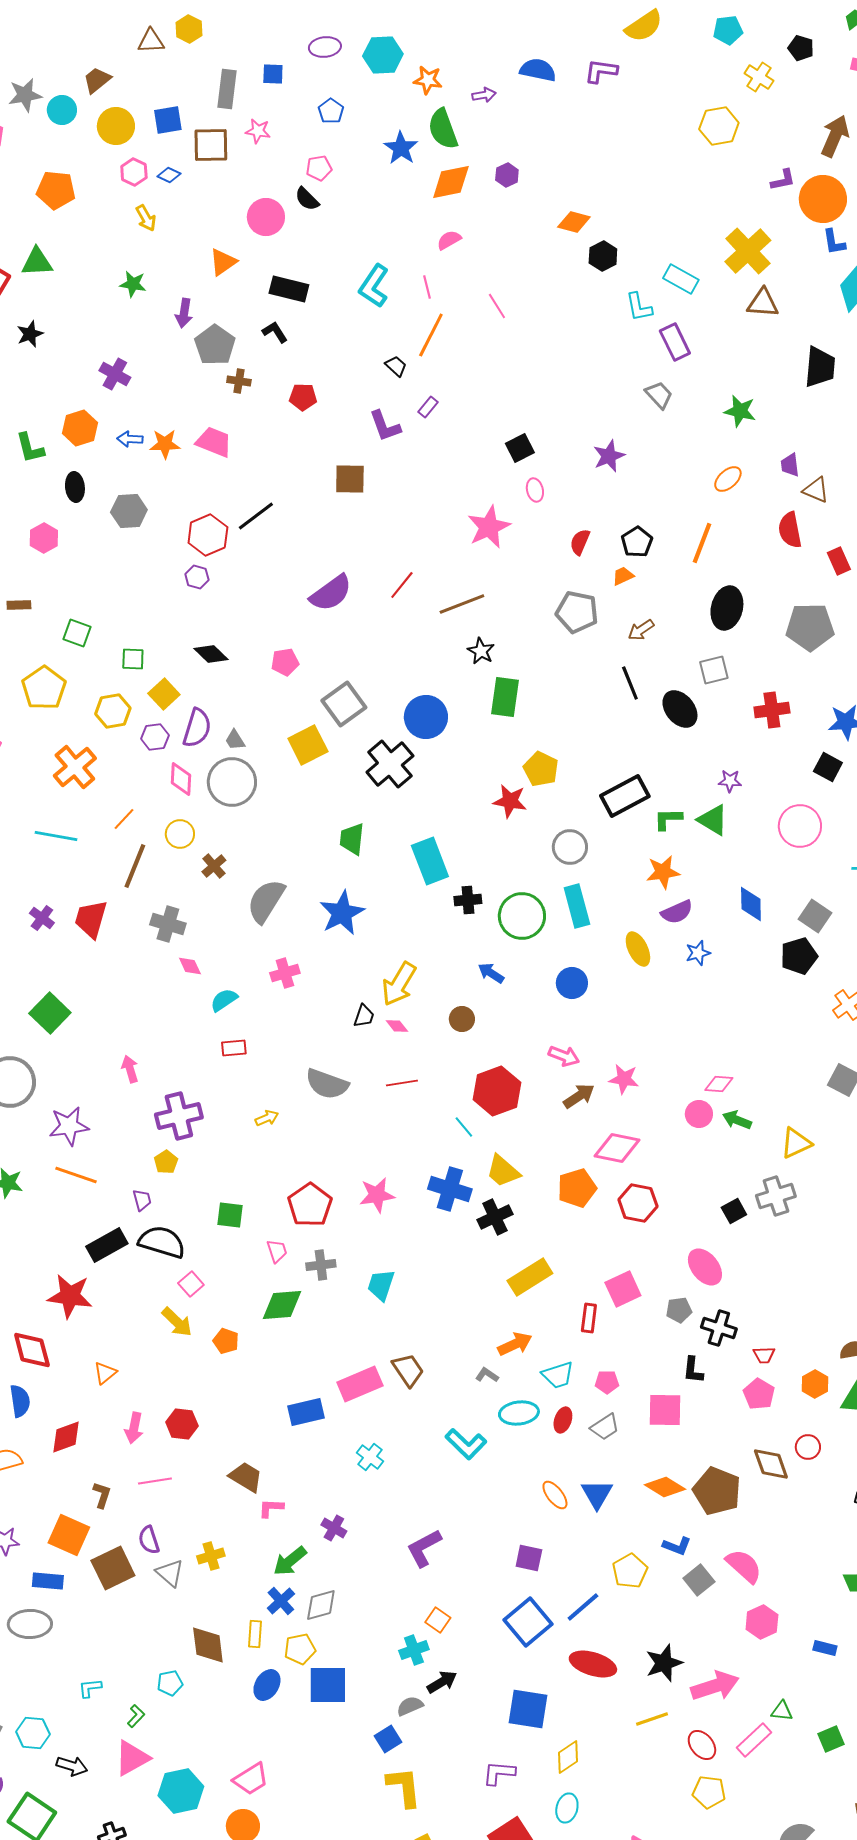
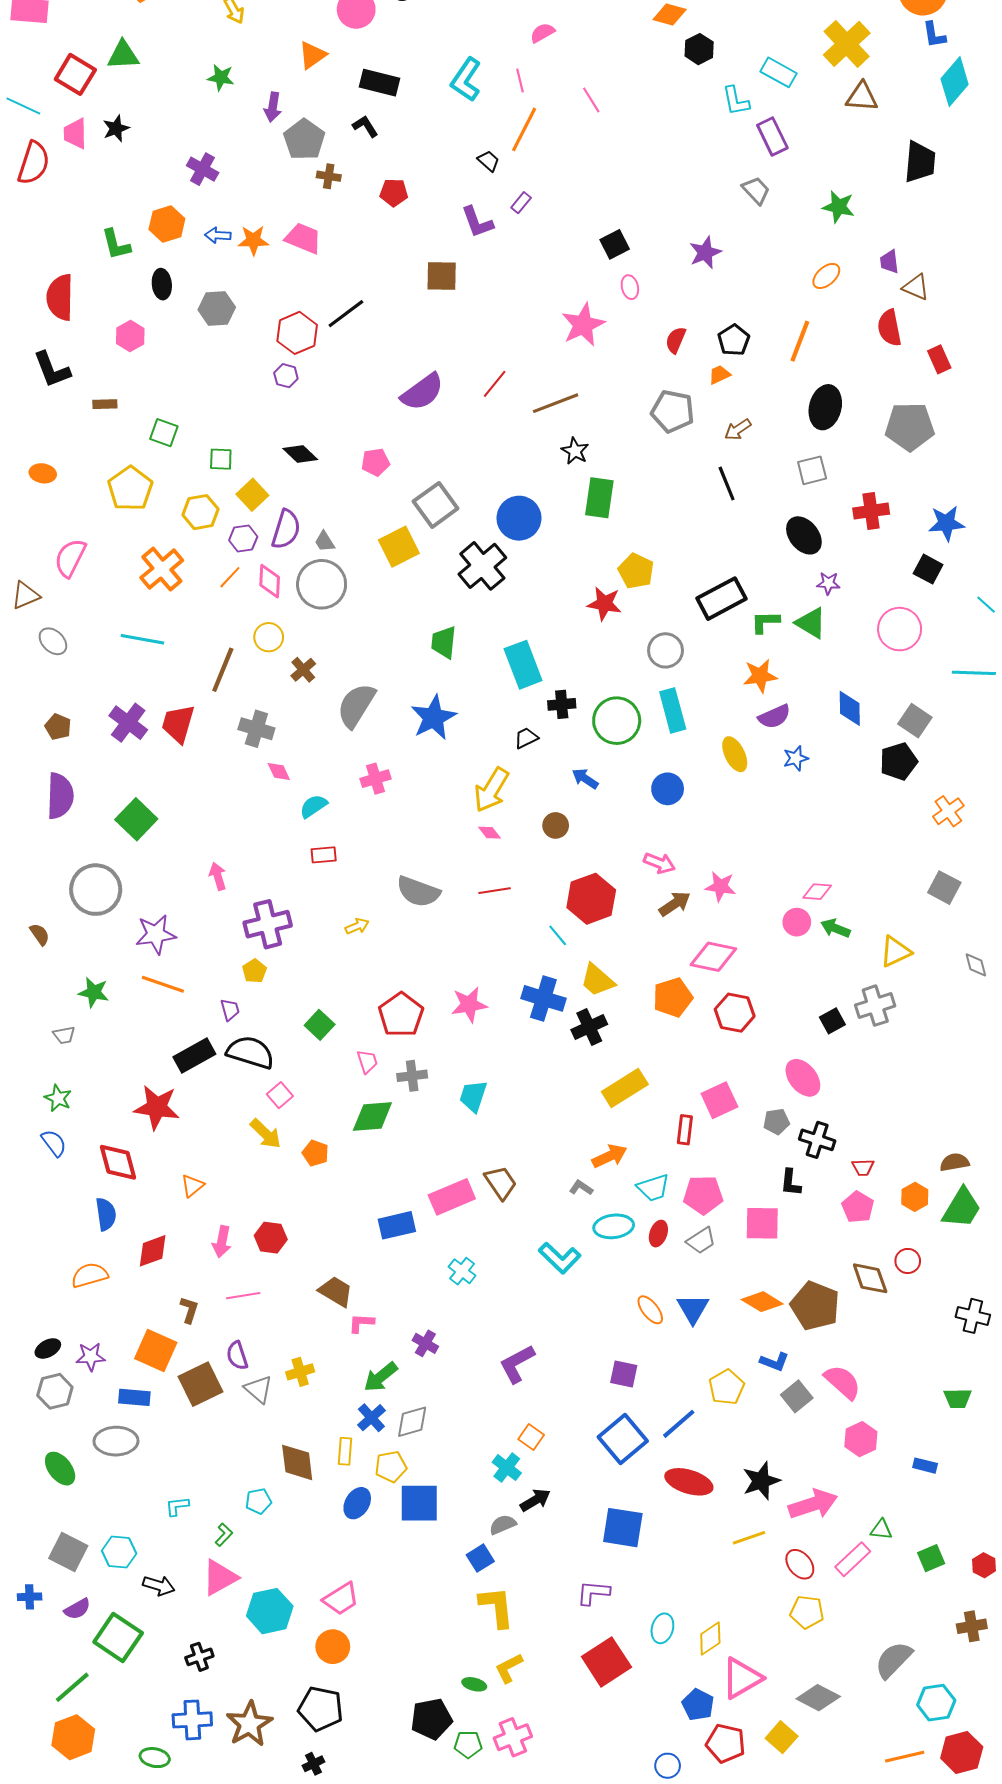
black ellipse: (680, 709) -> (804, 535), moved
orange line: (124, 819) -> (230, 577), moved
purple cross: (42, 918) -> (128, 723), size x1.5
black trapezoid: (364, 1016) -> (526, 738), moved, turned -135
green square: (230, 1215) -> (320, 1025), turned 36
pink pentagon: (607, 1382) -> (703, 1195), size x1.6
cyan cross: (414, 1650) -> (507, 1468), turned -32
yellow diamond: (568, 1757) -> (710, 1639), moved

